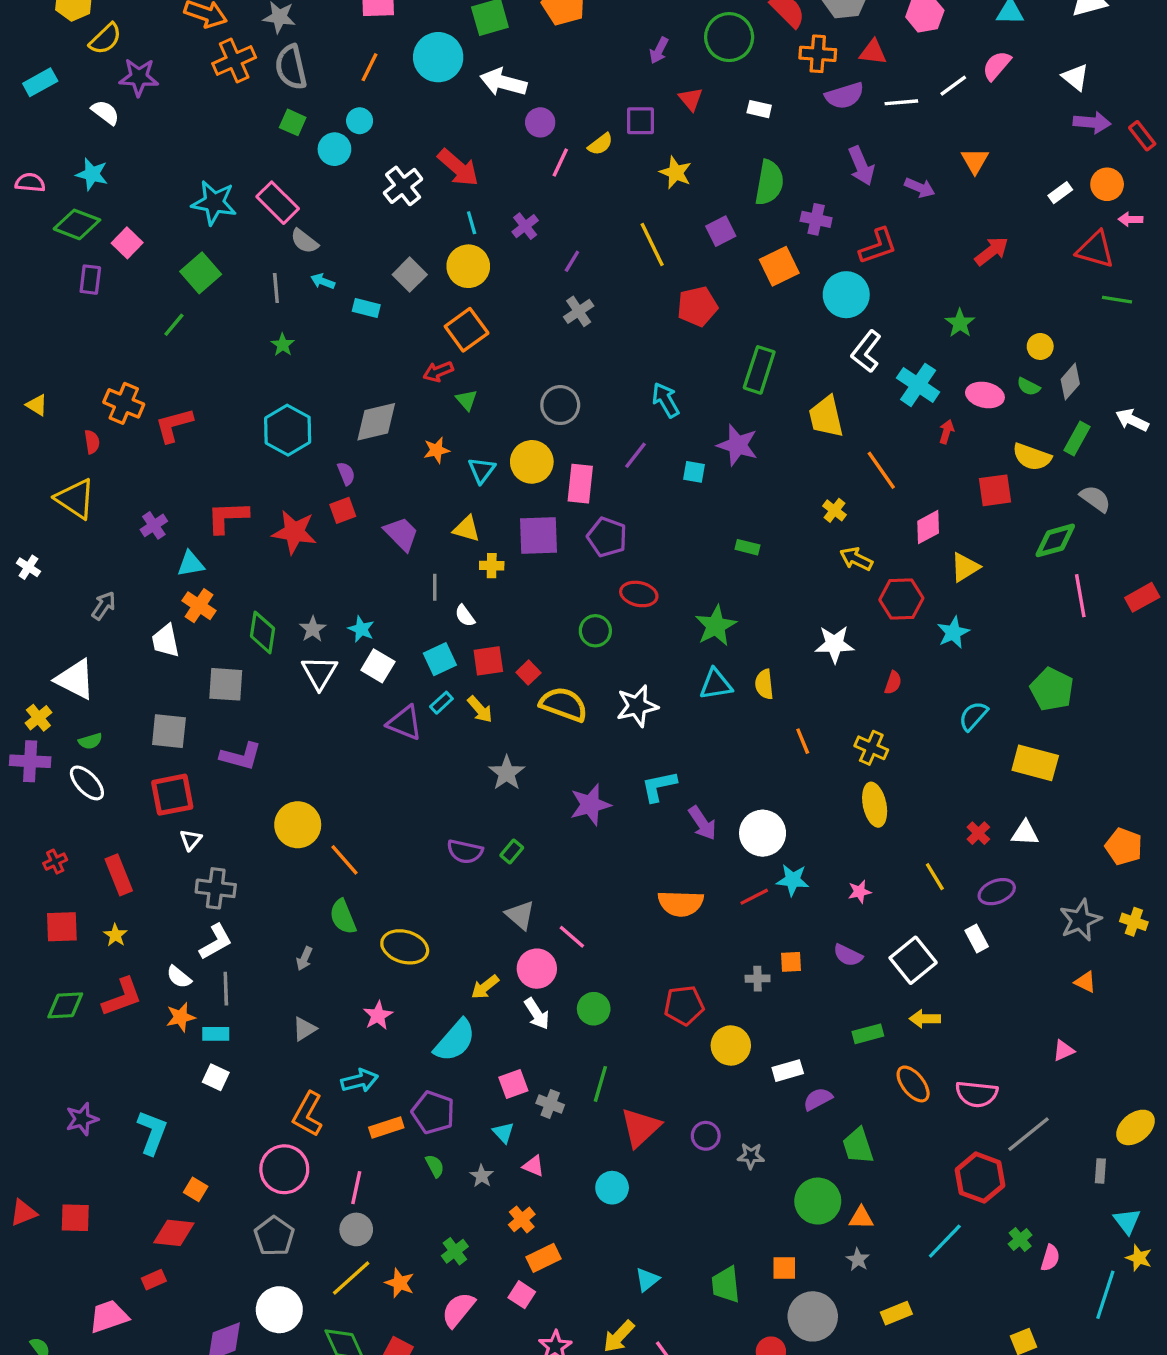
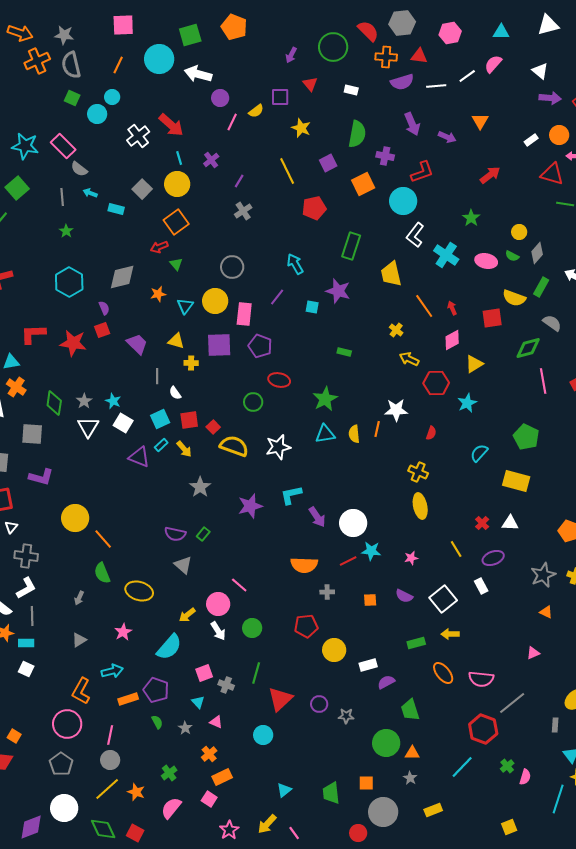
red arrow: (947, 432) -> (452, 308), moved, turned -40
orange line: (803, 741) -> (377, 429), moved, turned 35
gray triangle: (520, 915) -> (183, 565), moved
gray cross: (758, 979) -> (327, 592), moved

